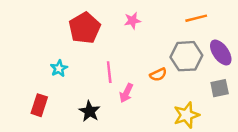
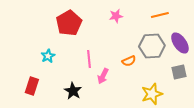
pink star: (132, 21) -> (116, 16), moved

